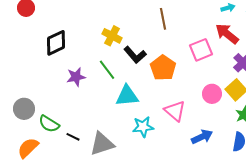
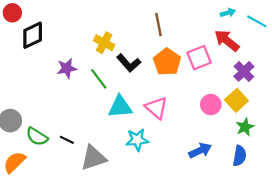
black diamond: (56, 43) -> (33, 35), moved
orange pentagon: (163, 68) -> (167, 62), moved
purple star: (76, 77) -> (67, 68), moved
pink triangle: (175, 111) -> (156, 108), moved
black line: (73, 137) -> (67, 140), moved

